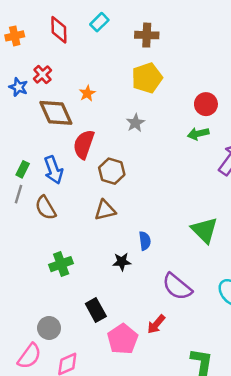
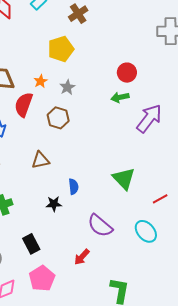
brown cross: (147, 35) -> (78, 14), turned -36
yellow pentagon: (147, 78) -> (61, 49), moved
orange star: (87, 93) -> (41, 81), moved
brown hexagon: (112, 171) -> (58, 118), moved
pink pentagon: (123, 339) -> (42, 278), moved

